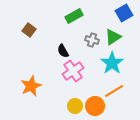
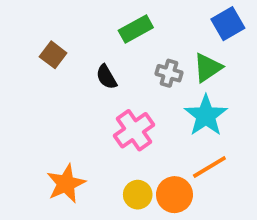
black semicircle: (63, 51) -> (106, 77), moved
orange star: (31, 86) -> (66, 184), moved

